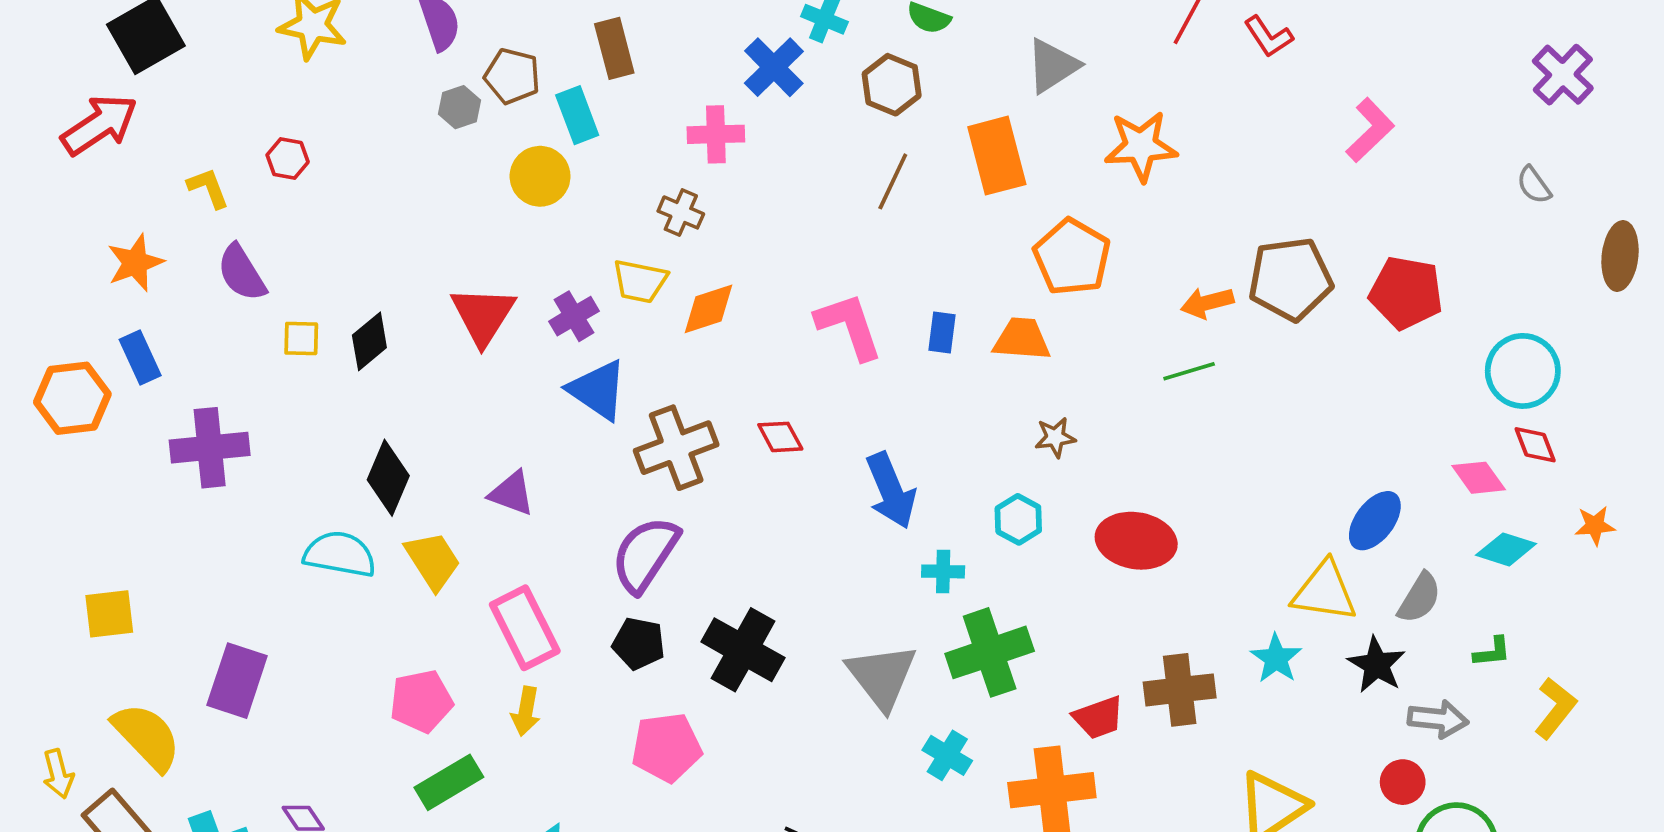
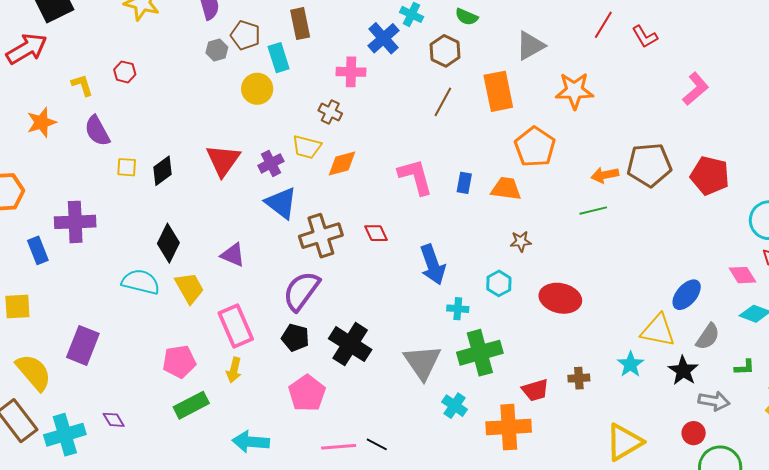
blue rectangle: (140, 358) -> (38, 250), moved
brown cross: (1180, 690) -> (579, 378), size x0.6
pink pentagon: (666, 747) -> (307, 393), turned -30

